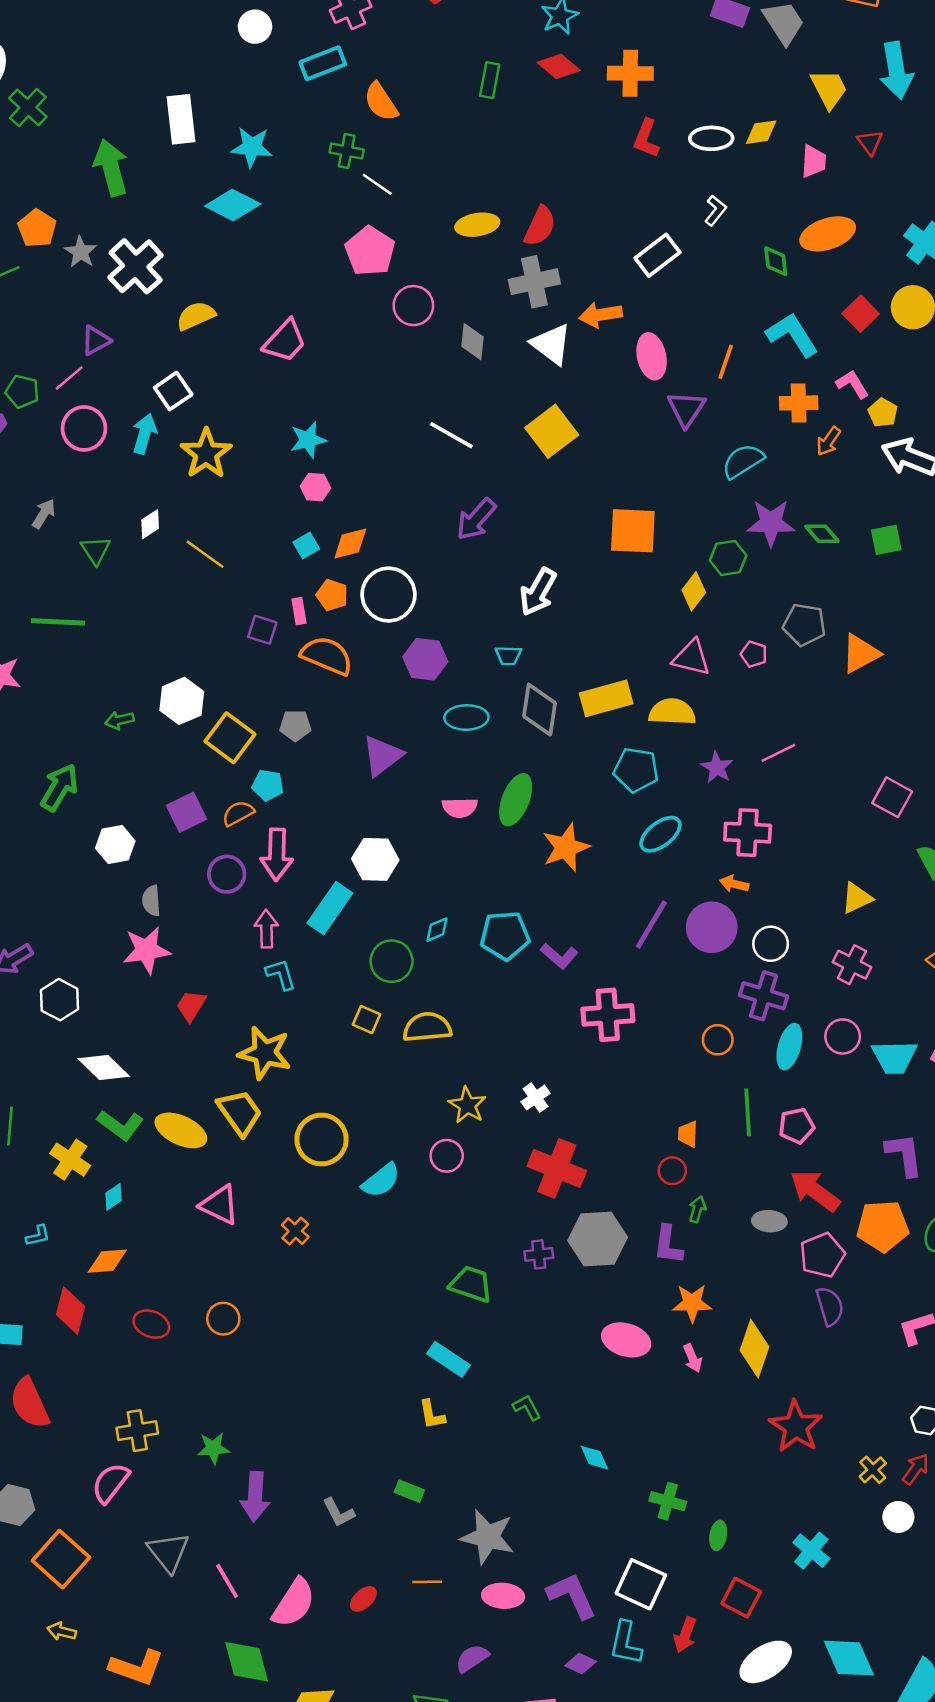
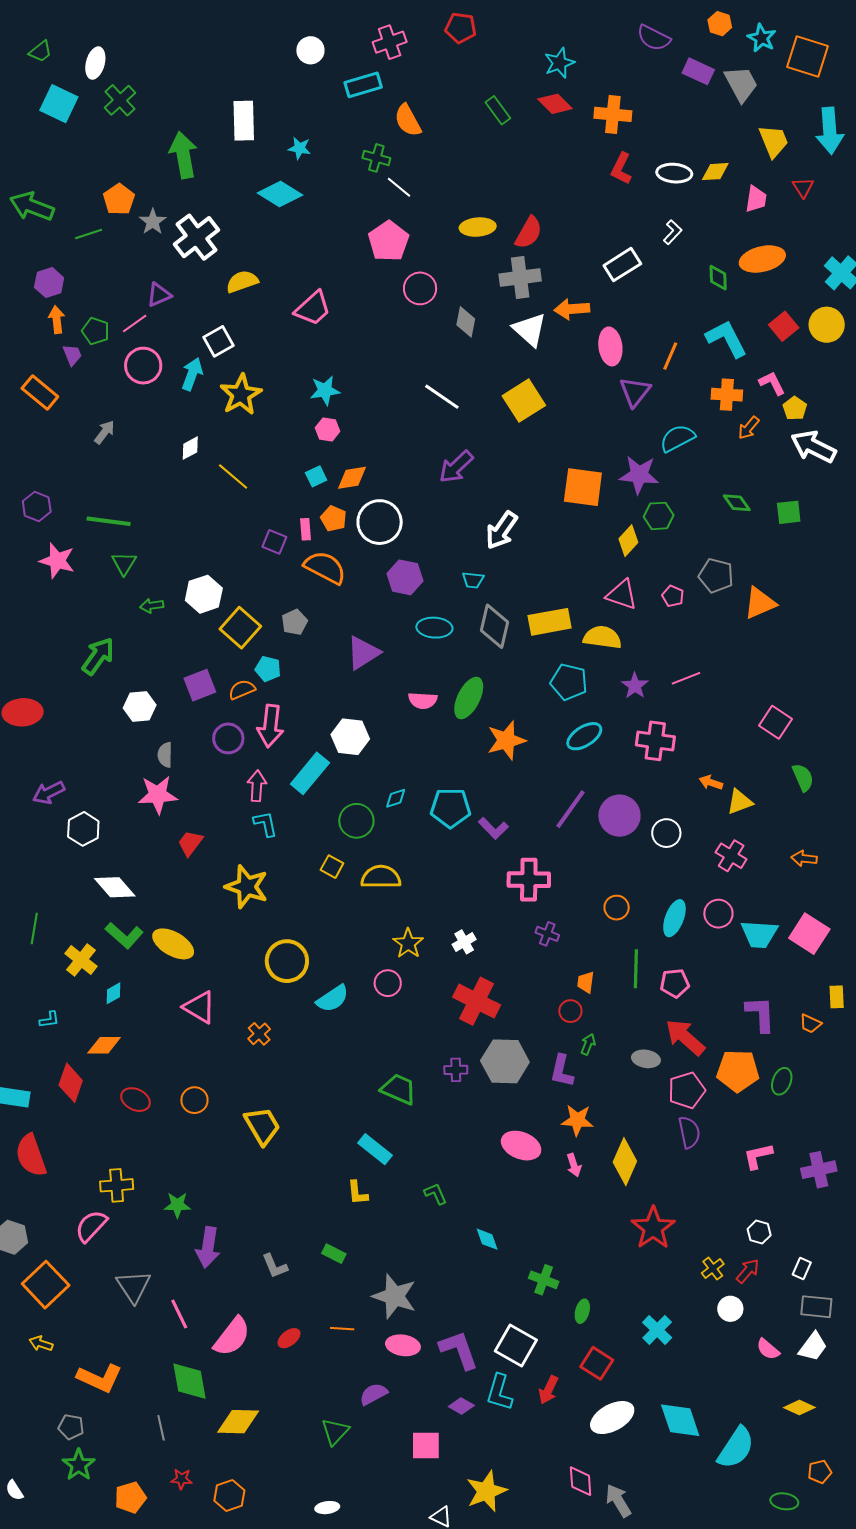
green rectangle: (490, 80) -> (498, 110), turned -52
cyan star: (252, 147) -> (299, 148), size x0.7
purple star: (771, 523) -> (639, 475), moved
green triangle: (96, 550) -> (124, 563), moved
gray pentagon: (295, 725) -> (295, 622), turned -30
orange arrow: (734, 884) -> (711, 783), moved
purple cross: (763, 996) -> (547, 934), moved, size x0.6
yellow trapezoid: (240, 1112) -> (262, 1126), moved

